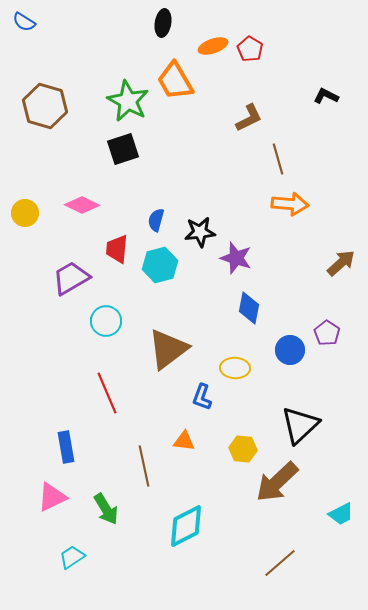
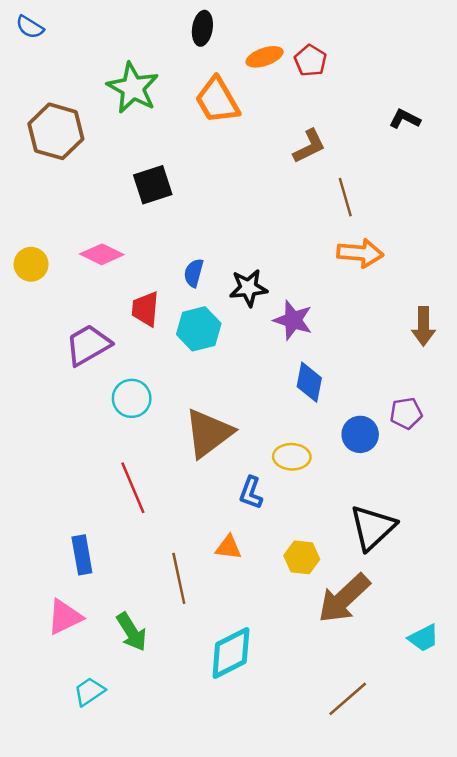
green star: (128, 101) -> (133, 88), moved
brown arrow: (341, 263) -> (423, 326), turned 132
purple pentagon: (327, 333) -> (406, 413), turned 30

